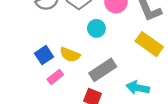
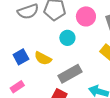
pink rectangle: (55, 77) -> (17, 87), moved

